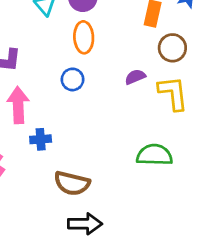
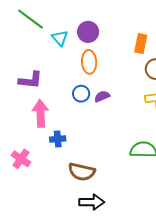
purple semicircle: (135, 77) -> (102, 96), moved

